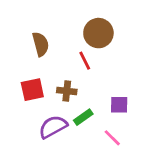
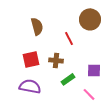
brown circle: (98, 33) -> (90, 19), moved
purple semicircle: (53, 127) -> (30, 86), moved, turned 40

